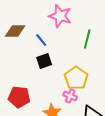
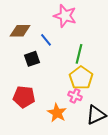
green line: (87, 39) -> (79, 54), moved
black square: (44, 61) -> (32, 59), moved

